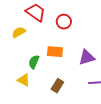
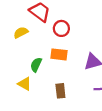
red circle: (64, 22) -> (61, 28), moved
brown rectangle: (57, 86) -> (60, 91), turned -40

